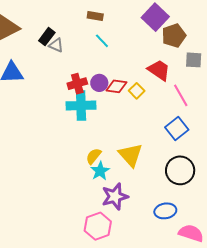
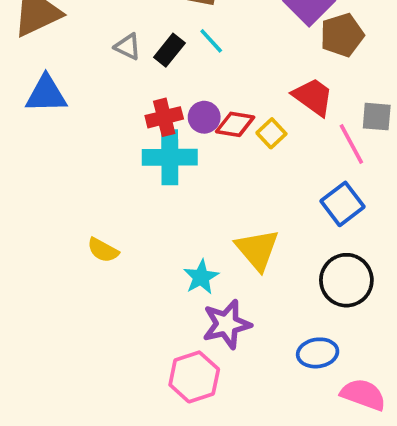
black rectangle: (47, 37) -> (169, 50), moved
gray square: (194, 60) -> (377, 117), moved
yellow semicircle: (94, 156) -> (103, 250), moved, turned -102

